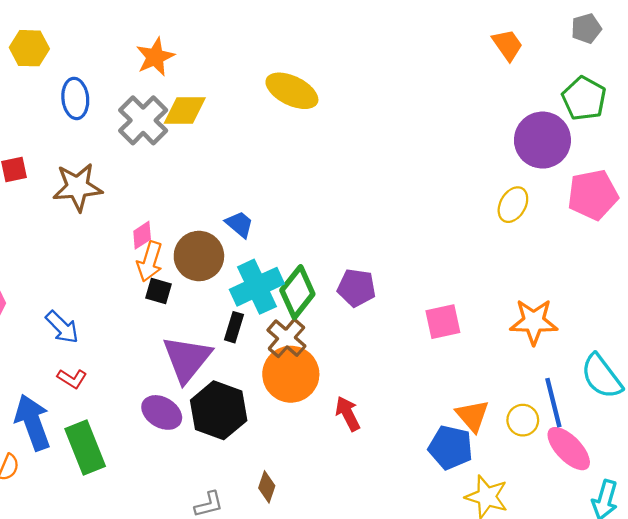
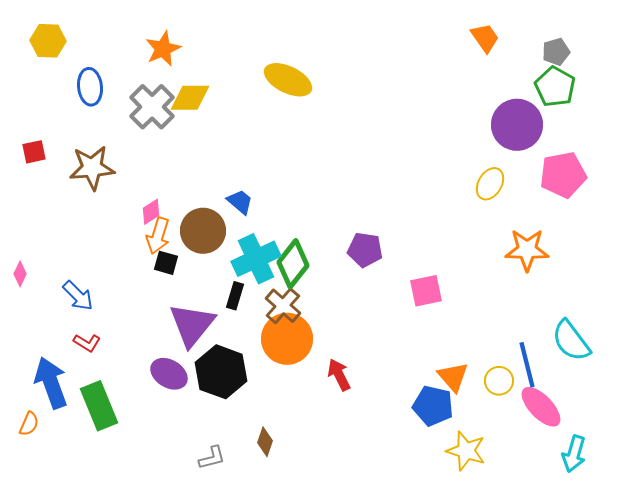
gray pentagon: (586, 28) -> (556, 52), moved
purple pentagon: (356, 288) -> (365, 250), moved
orange star: (534, 322) -> (527, 250), moved

